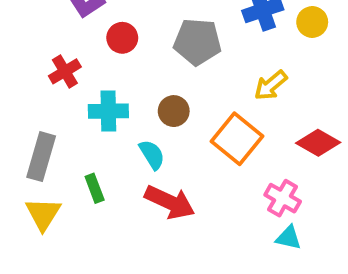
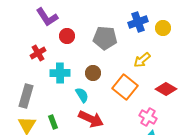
green rectangle: (95, 188) -> (53, 122), moved

